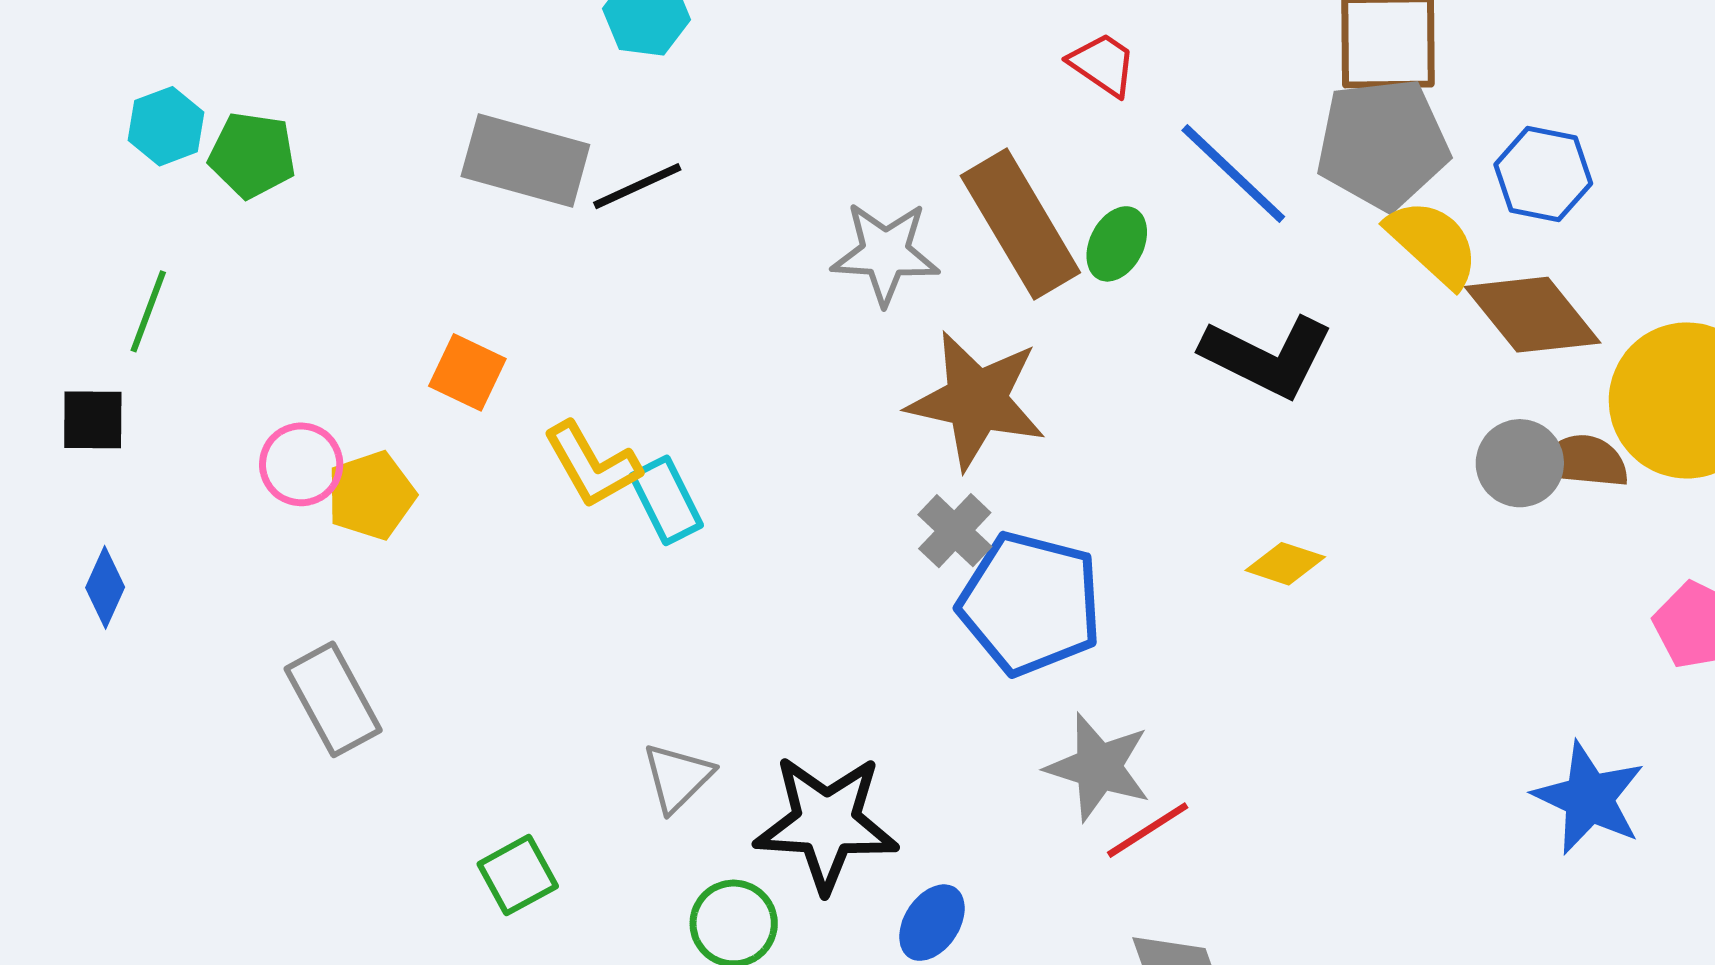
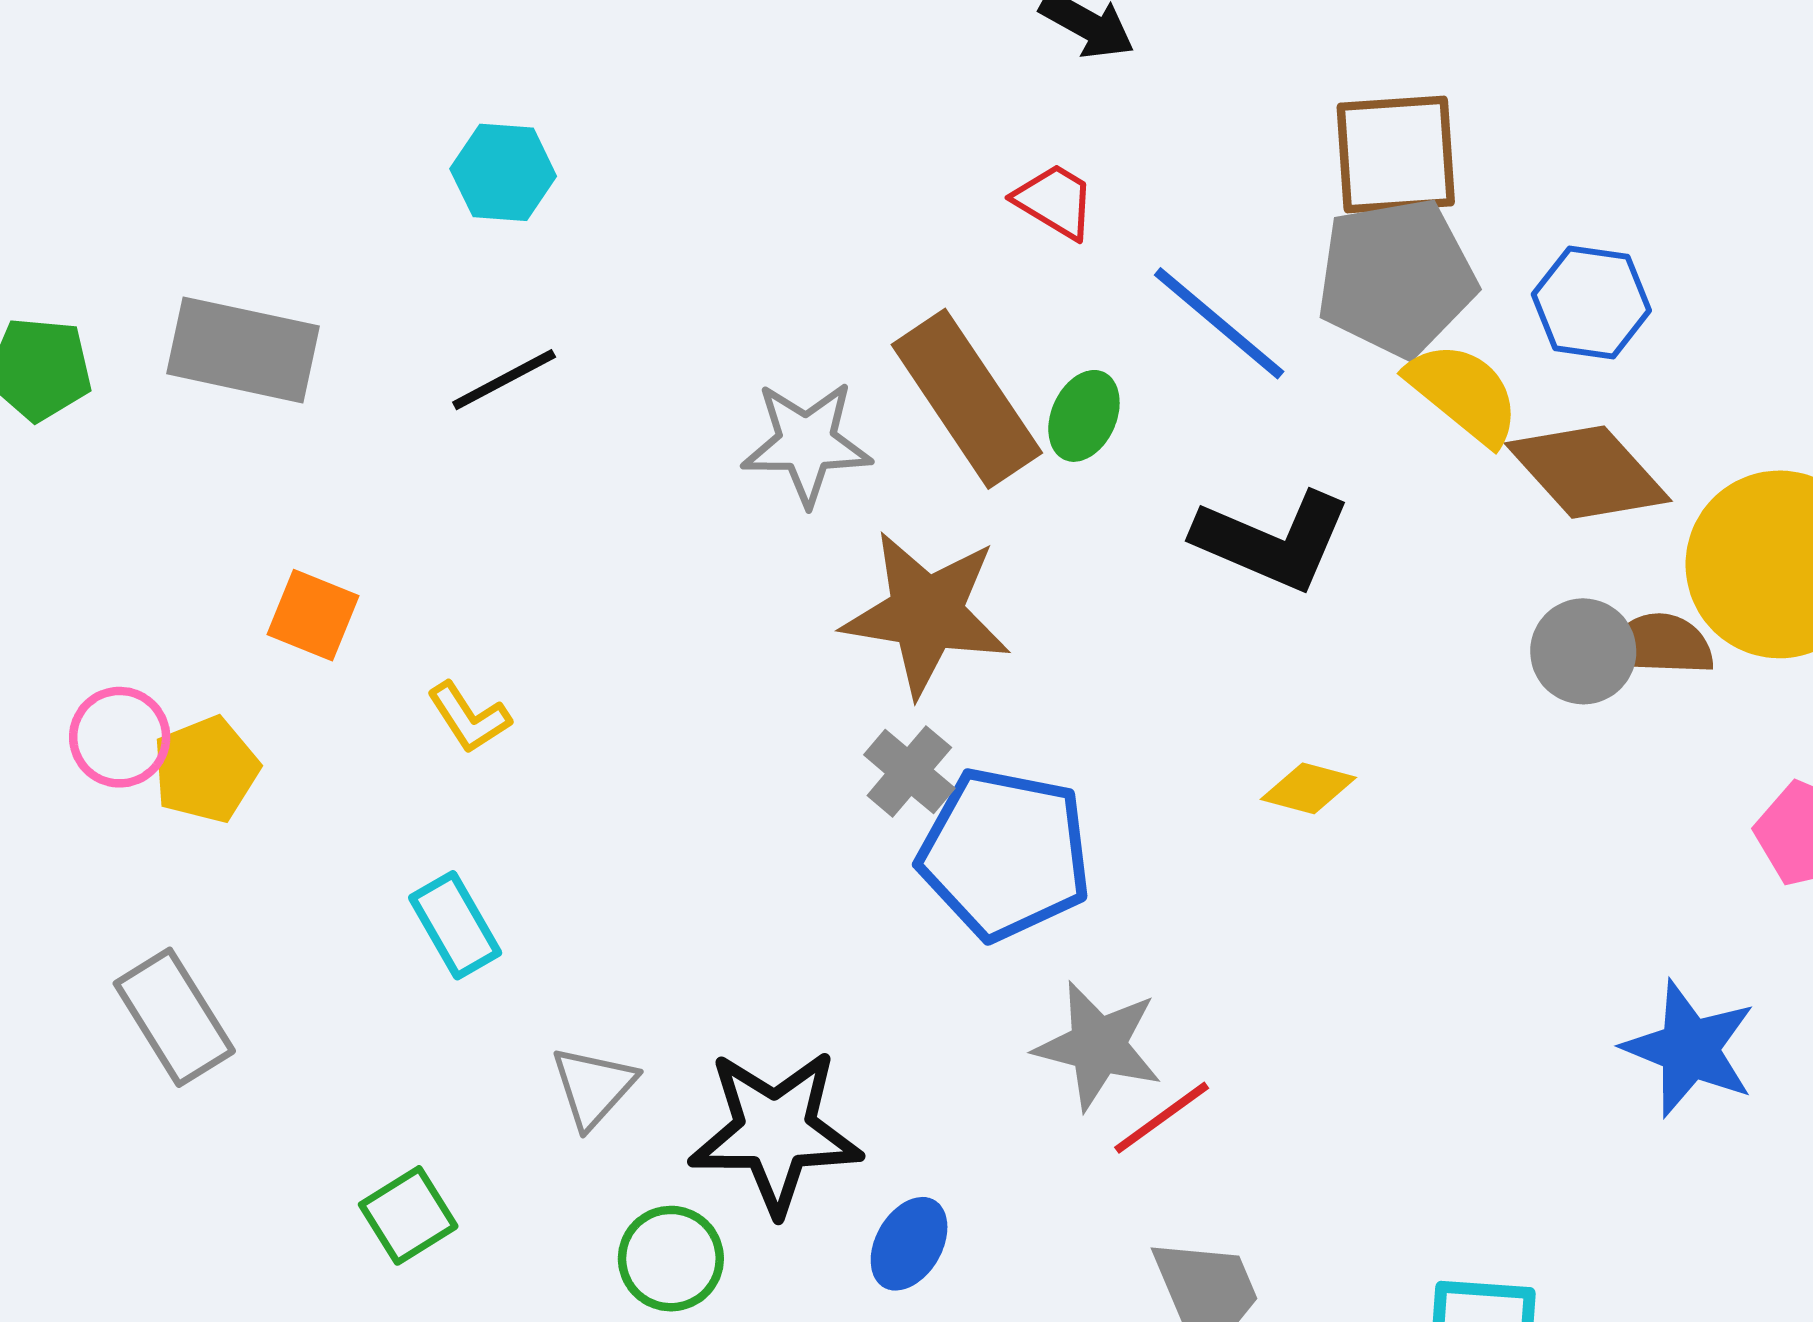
gray rectangle: (525, 160) -> (243, 350), moved
yellow L-shape: (592, 465) -> (469, 718), size x0.7
cyan rectangle: (666, 500) -> (455, 925), moved

